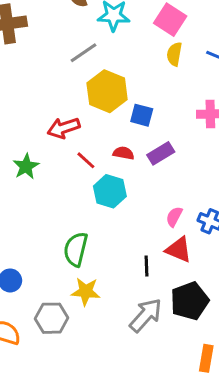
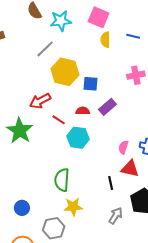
green star: (26, 166) -> (20, 131), size x1.5
gray arrow: (146, 315) -> (116, 216), size x0.7

